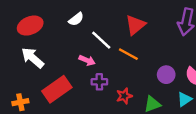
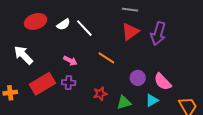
red triangle: (135, 25) -> (130, 32), moved
red ellipse: (30, 26) -> (36, 21), moved
white line: (101, 40) -> (84, 28), moved
purple cross: (99, 82) -> (69, 83), moved

